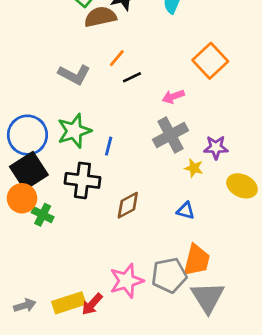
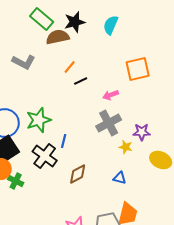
orange square: (210, 61) -> (138, 69), turned 30
gray L-shape: (74, 75) -> (24, 62), moved
blue line: (109, 146) -> (64, 141), moved
black cross: (82, 180) -> (45, 156), turned 30

